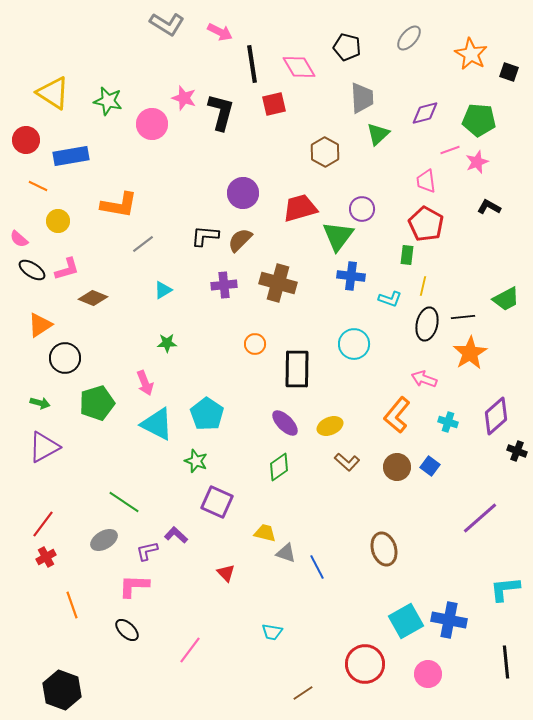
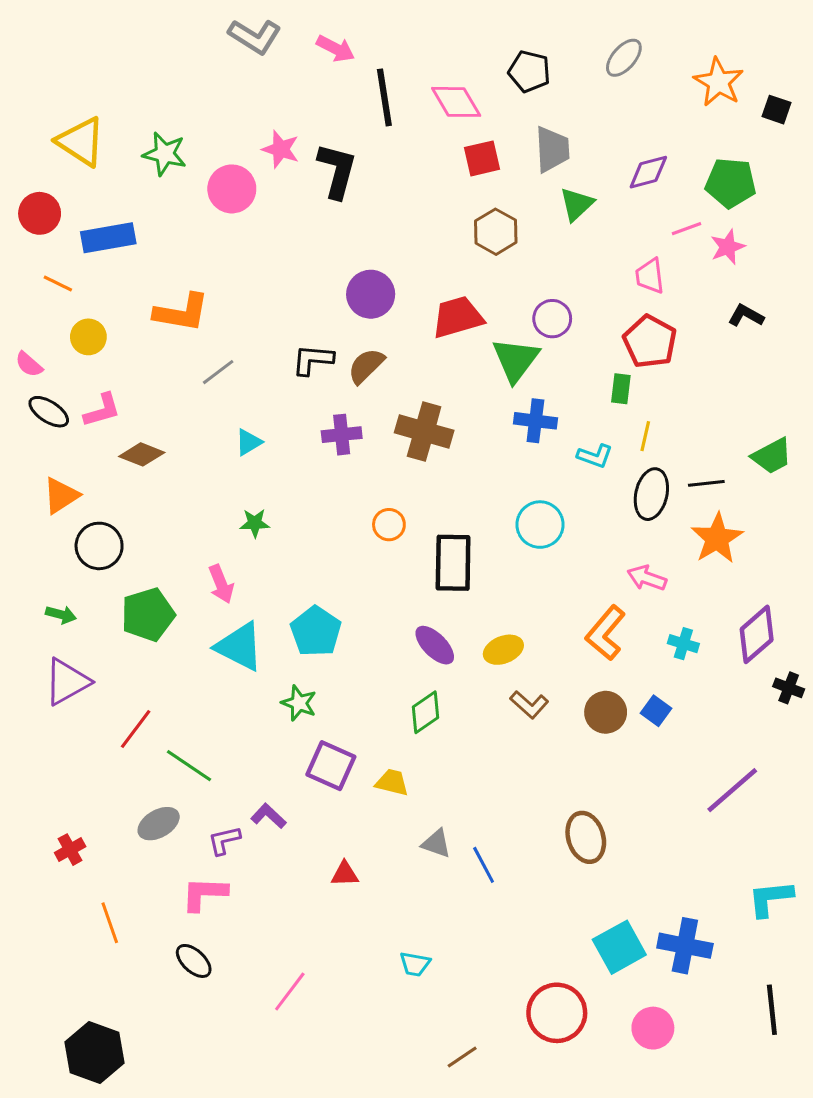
red square: (274, 104) -> (482, 158), moved
red line: (43, 524) -> (136, 729), moved
yellow trapezoid: (265, 533) -> (392, 782), moved
red triangle: (226, 573) -> (345, 874), turned -48

